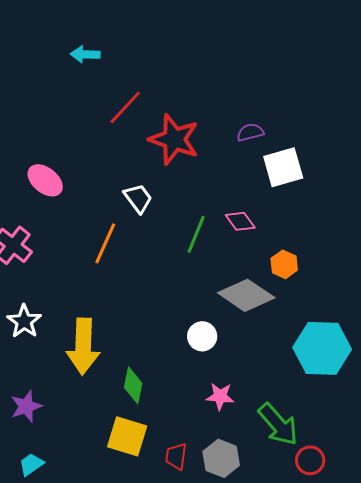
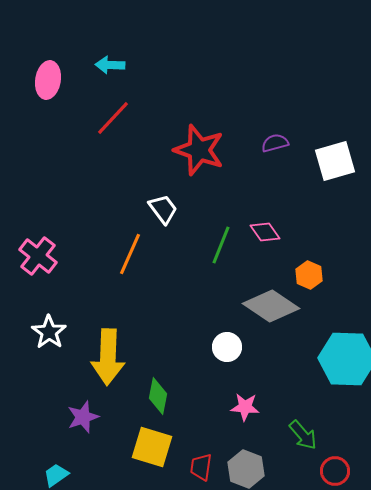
red line: (125, 107) -> (113, 118), moved
white square: (283, 167) -> (335, 161), moved
pink ellipse: (45, 180) -> (48, 80), moved, turned 60
purple star: (26, 406) -> (83, 417), moved
green arrow: (278, 424) -> (303, 435), size x0.7

